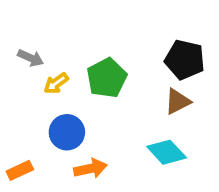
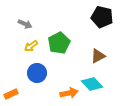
gray arrow: (31, 58) -> (25, 24), moved
black pentagon: (185, 60) -> (102, 17), moved
orange arrow: (90, 169) -> (69, 93), moved

